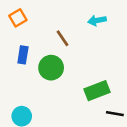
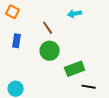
orange square: (18, 18) -> (13, 12), turned -32
green circle: (51, 68) -> (50, 51), moved

